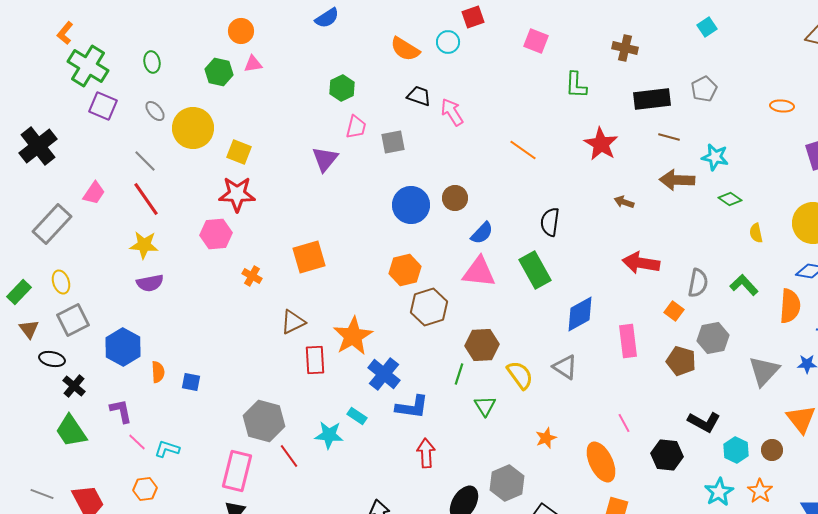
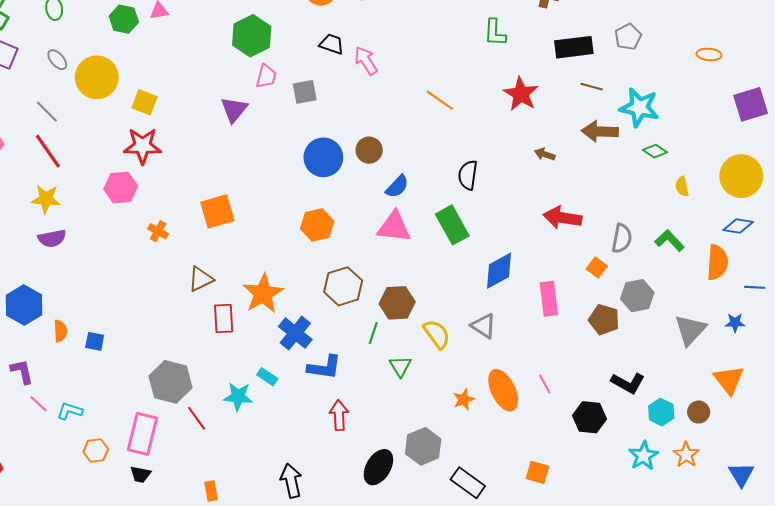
green hexagon: (342, 88) -> (252, 36), size x1.5
cyan star: (715, 157) -> (639, 107), size x1.4
brown hexagon: (429, 307) -> (343, 286), moved
orange ellipse: (601, 462) -> (503, 390), moved
orange hexagon: (145, 489) -> (96, 451), moved

